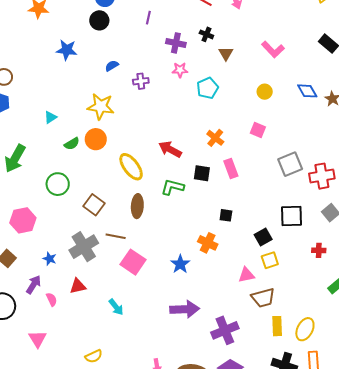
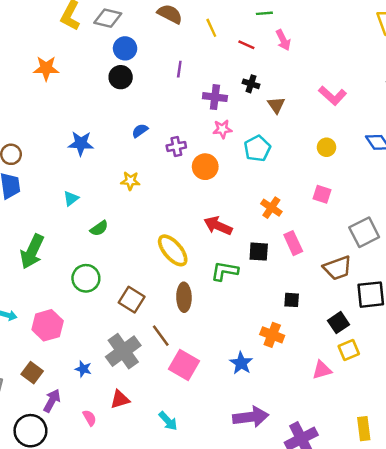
blue star: (67, 50) -> (81, 143), moved
yellow star: (101, 107) -> (130, 181), size x0.6
orange circle: (96, 139) -> (205, 167), moved
brown line: (116, 236) -> (161, 336), turned 48
purple arrow: (34, 285) -> (52, 401), moved
brown trapezoid: (263, 298) -> (337, 268), moved

